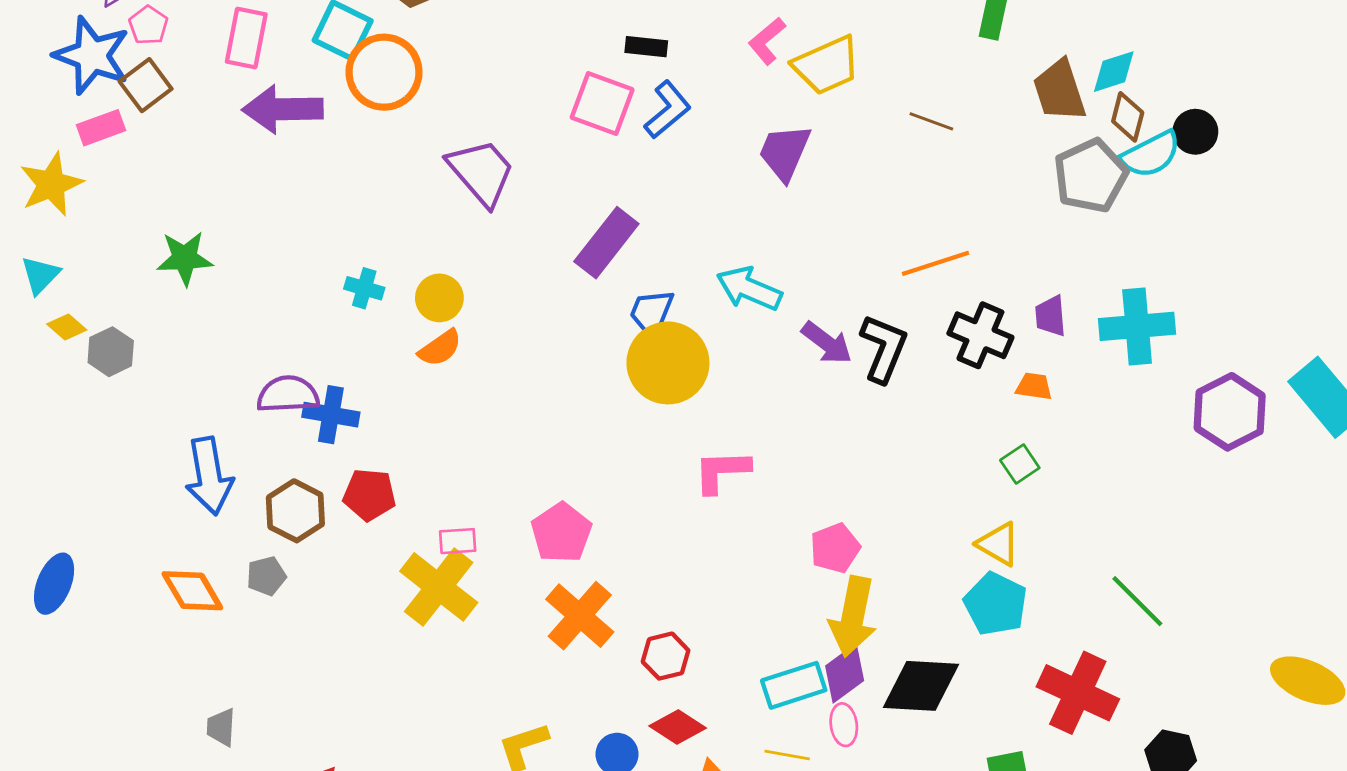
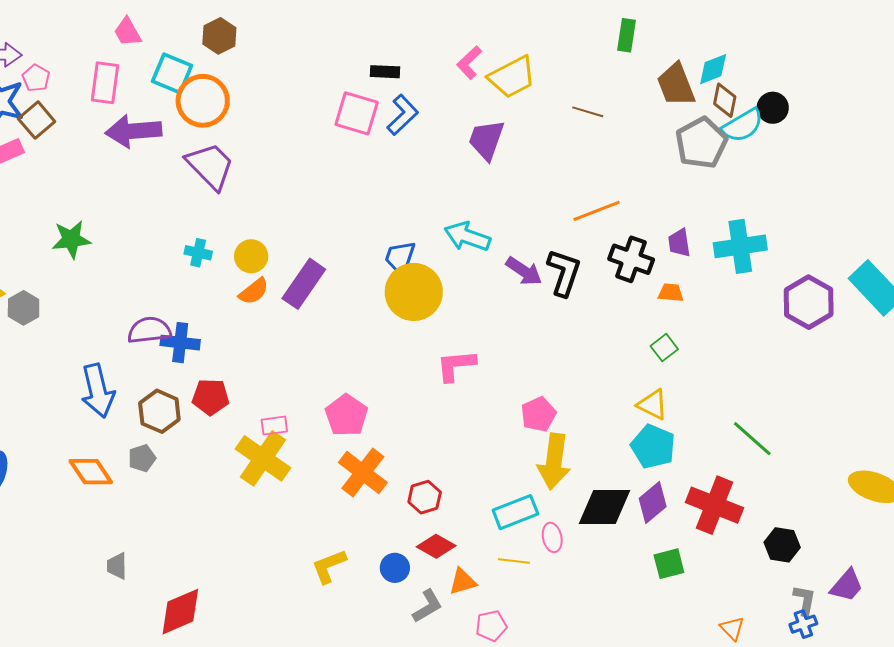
purple trapezoid: (481, 172) -> (210, 166), moved
purple rectangle: (606, 243) -> (304, 284), moved
purple diamond: (845, 673) -> (653, 503), moved

